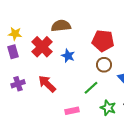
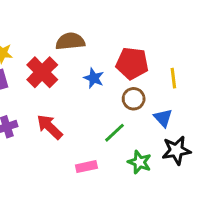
blue star: (68, 56) -> (94, 78), moved

